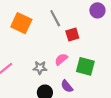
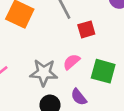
gray star: (40, 68) -> (44, 73), size x1.5

